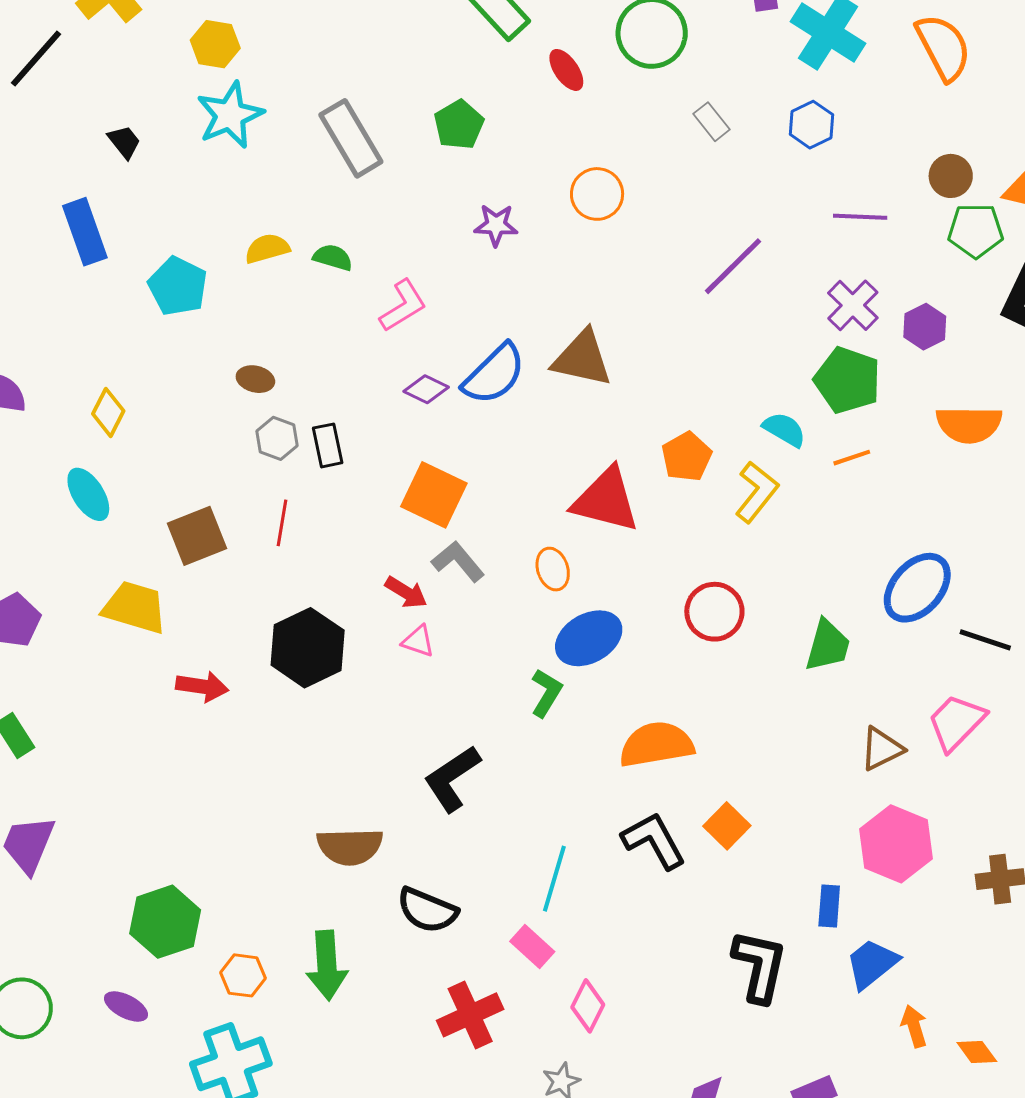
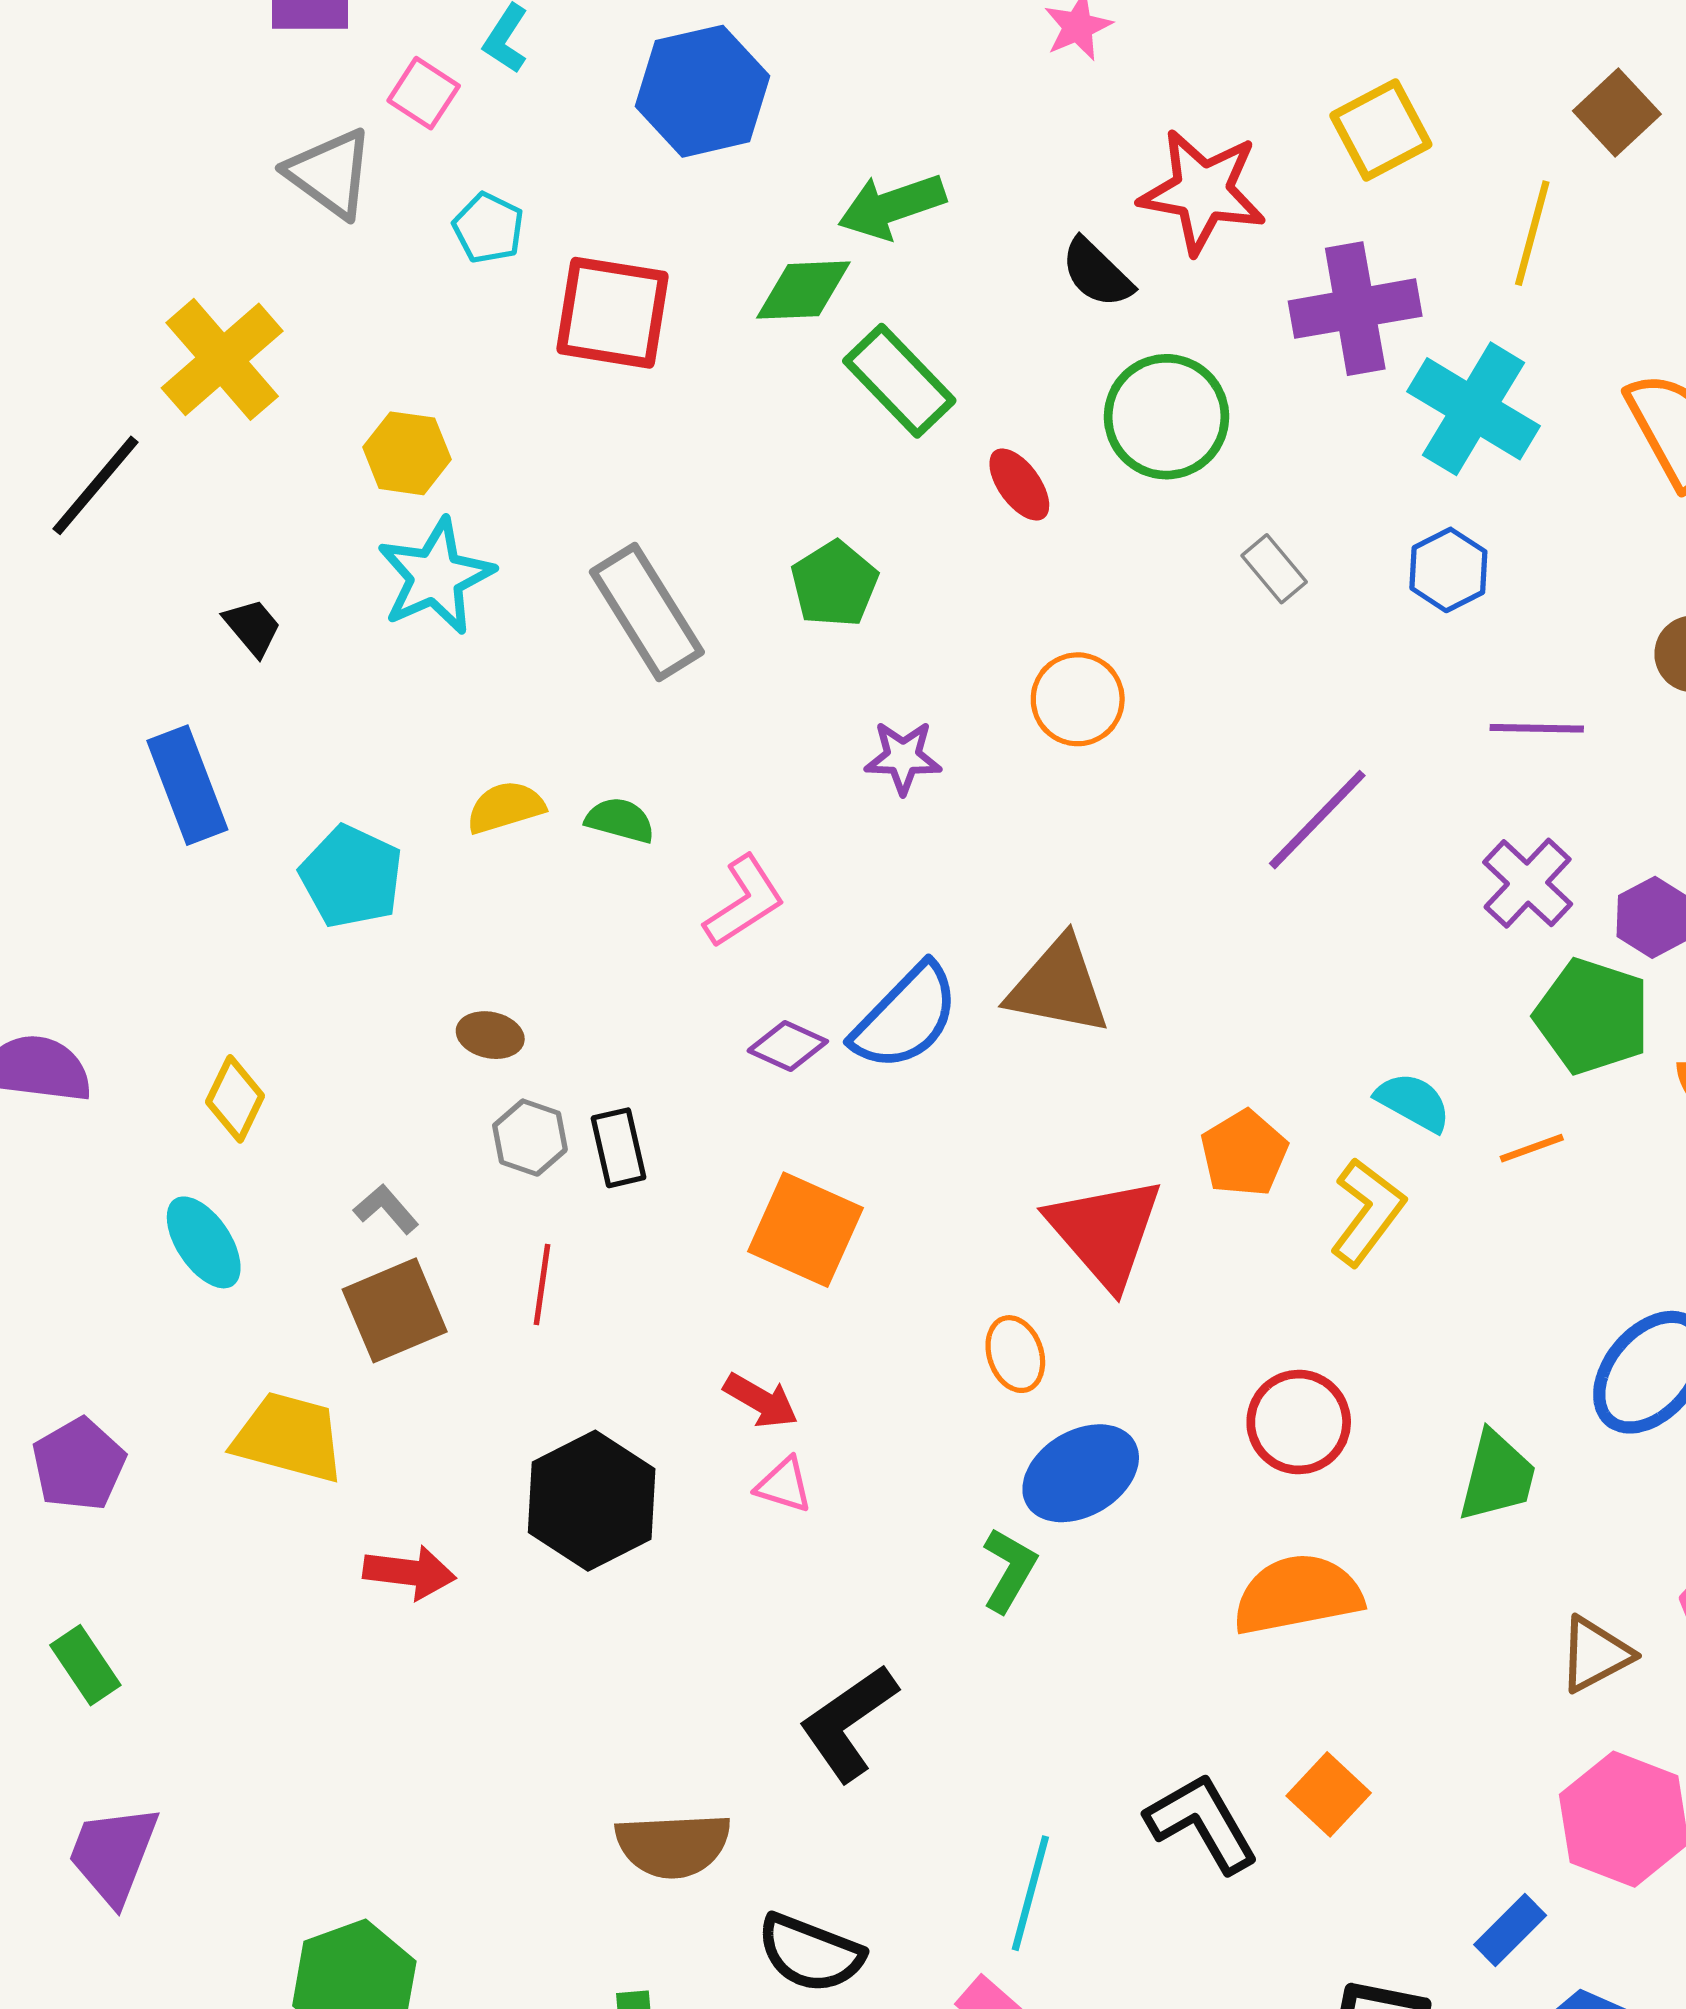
green pentagon: (847, 380) -> (1592, 1016), moved
red triangle: (606, 500) -> (1105, 1232), turned 36
gray L-shape: (458, 561) -> (386, 1209), moved, size x0.7
orange semicircle: (656, 744) -> (1298, 1595), moved
blue rectangle: (829, 906) -> (1510, 1930), turned 42

